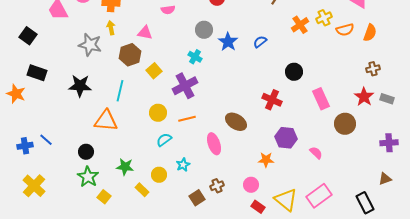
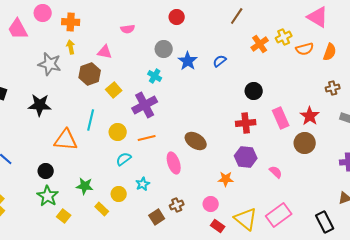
cyan line: (120, 91) -> (91, 120), moved
red star: (364, 97) -> (310, 116), moved
red cross: (272, 100) -> (246, 123), moved, turned -30

